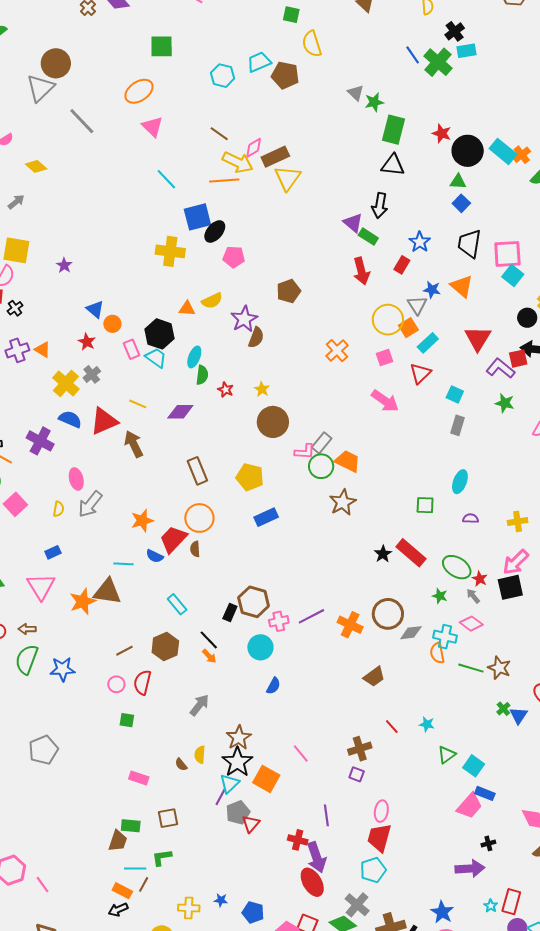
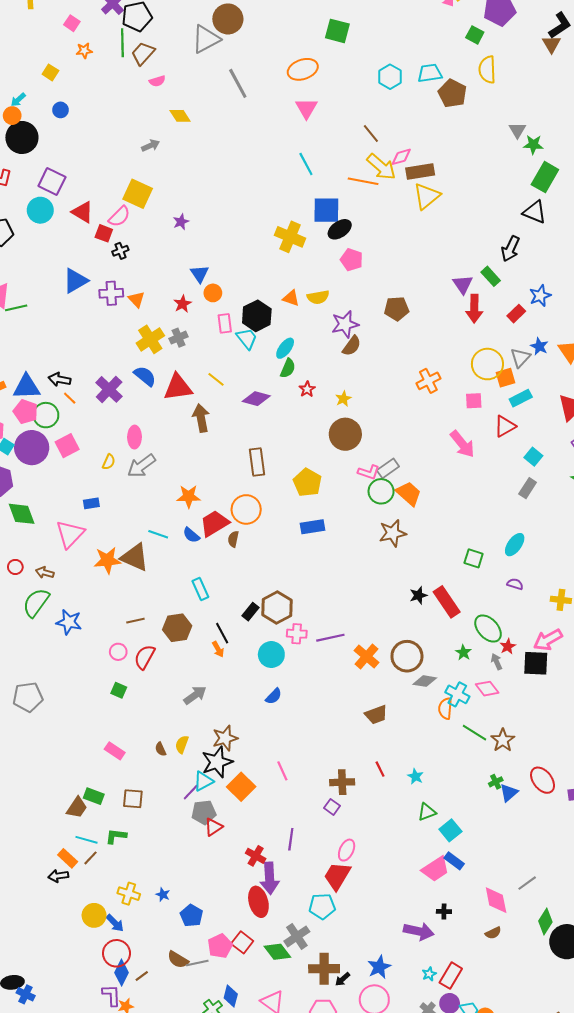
purple triangle: (353, 223) -> (463, 284), moved

